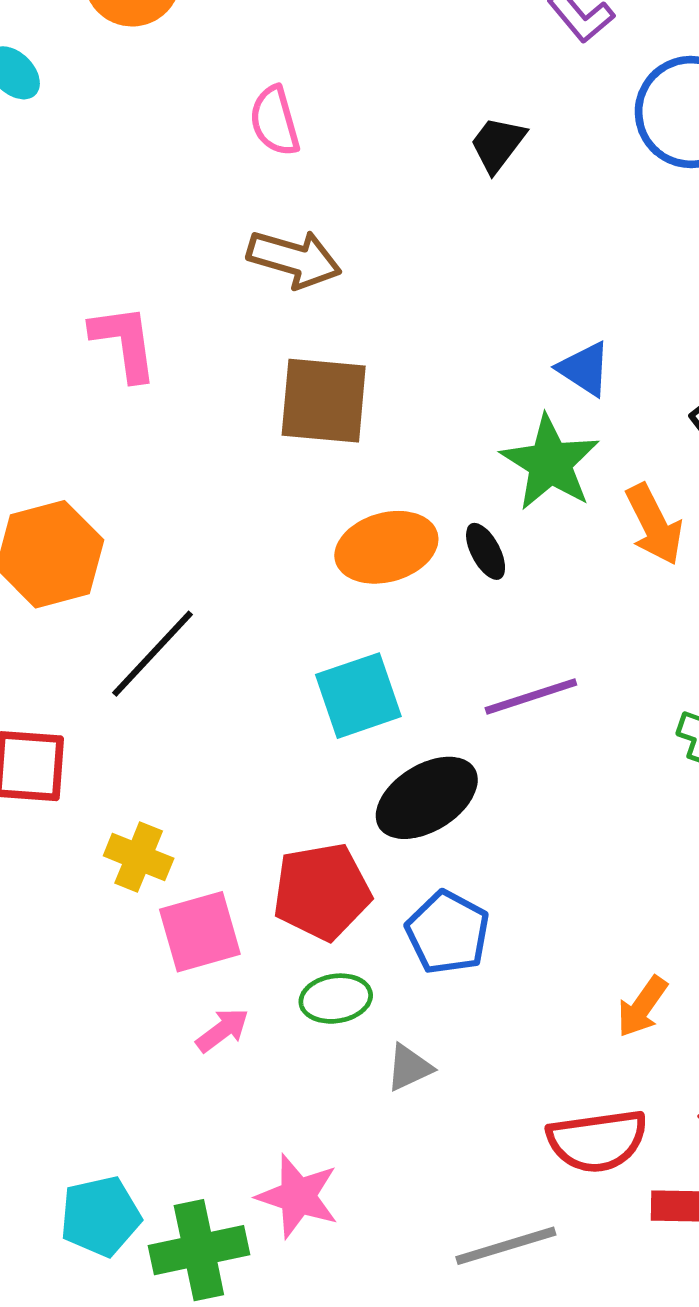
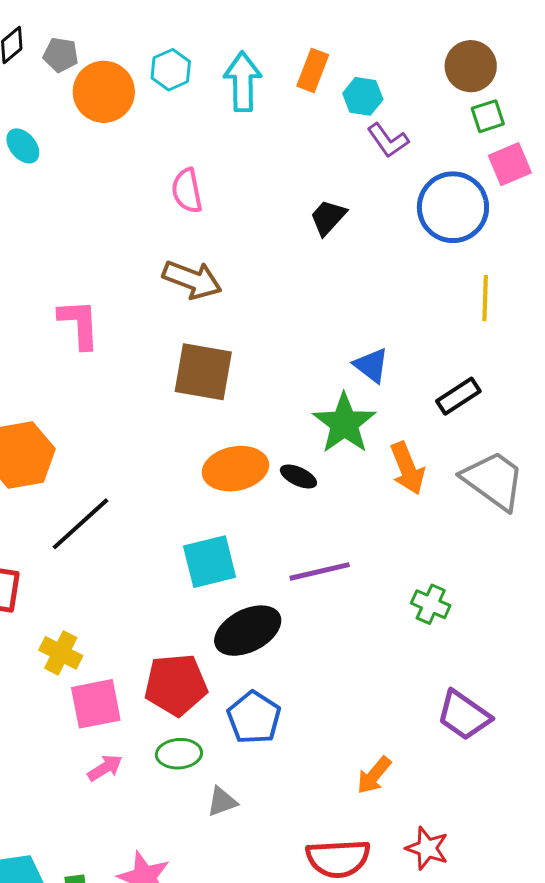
black ellipse: (486, 551) -> (298, 476), turned -42

